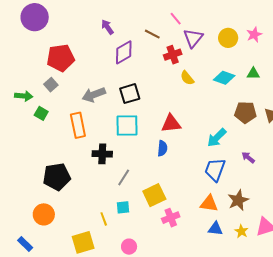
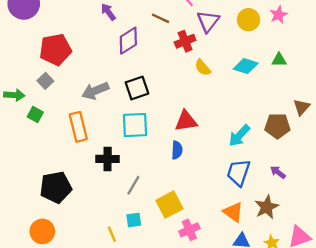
brown pentagon: (245, 112) -> (277, 126), moved
purple arrow: (248, 157) -> (278, 172), moved
orange triangle: (209, 203) -> (233, 212), turned 30

